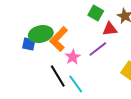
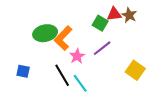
green square: (96, 13) -> (100, 23), moved
red triangle: (110, 29) -> (114, 14), moved
blue square: (29, 44) -> (23, 71), moved

